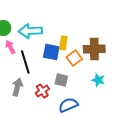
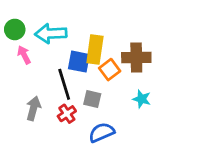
yellow rectangle: (63, 43) -> (95, 50), size x1.5
black line: (25, 62) -> (64, 84), moved

